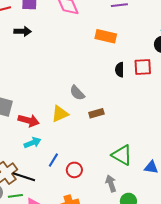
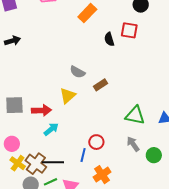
black arrow: (23, 31) -> (12, 41), moved
orange rectangle: (106, 36) -> (87, 13), turned -42
red square: (143, 67) -> (129, 30), turned 30
blue line: (53, 160) -> (83, 155), moved

